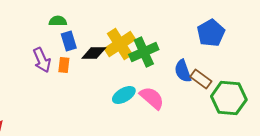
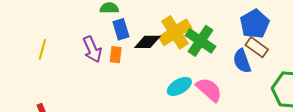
blue pentagon: (211, 33) -> (255, 24), moved
green cross: (144, 52) -> (201, 41), turned -32
brown rectangle: (201, 79) -> (257, 47), moved

